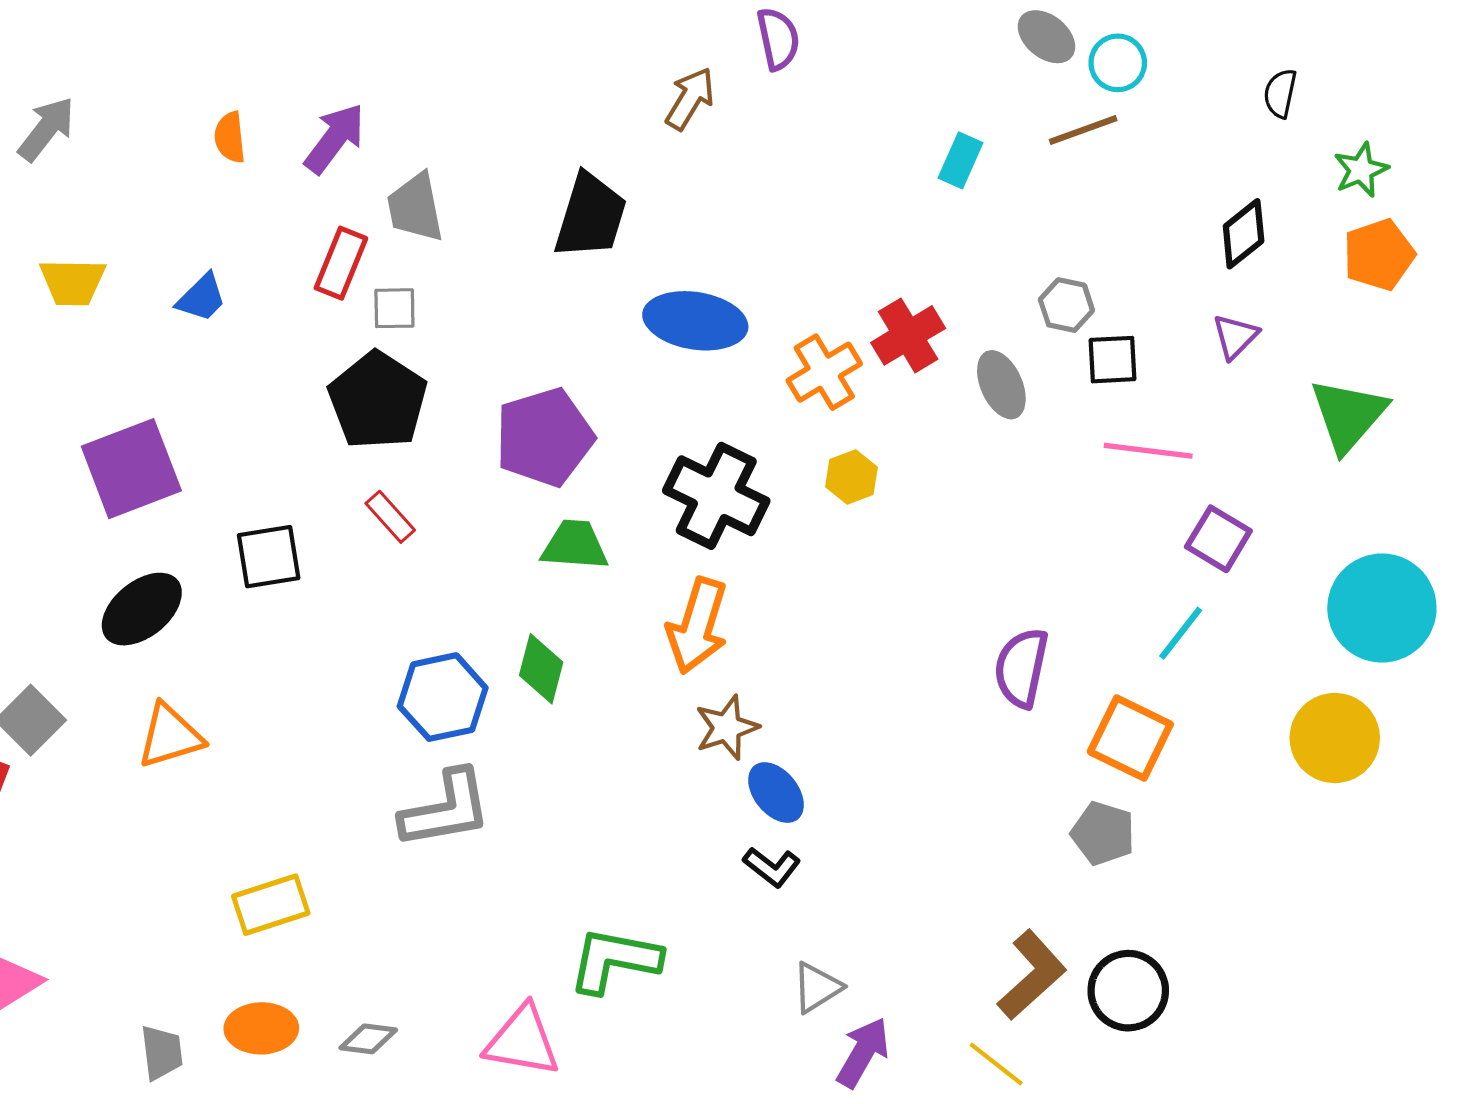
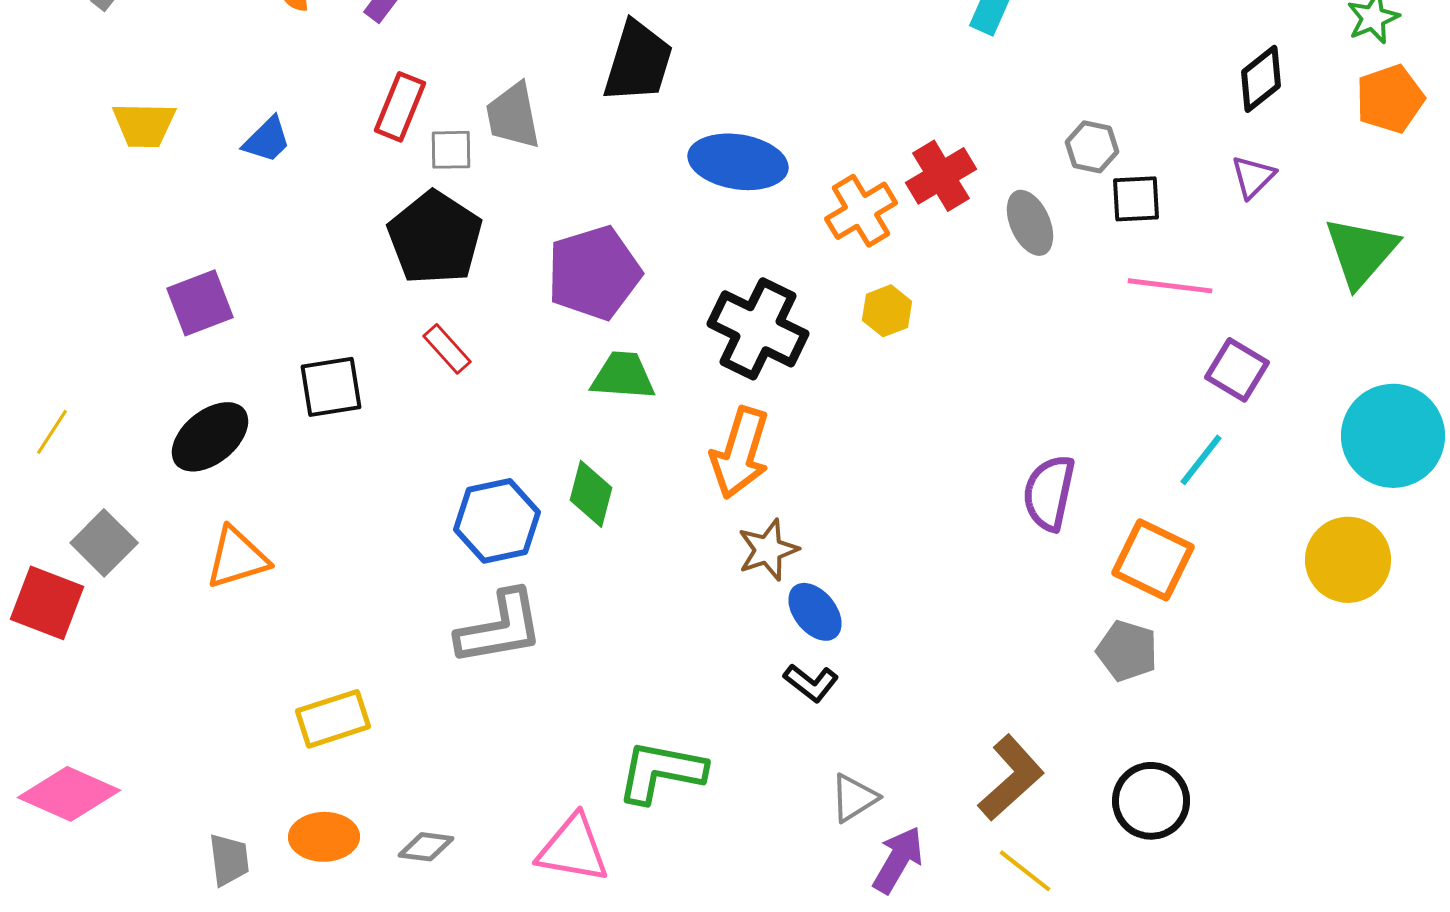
gray trapezoid: (415, 208) -> (513, 116), moved
purple square: (131, 469) -> (200, 303), size x0.7
brown L-shape: (1032, 975) -> (1011, 778), moved

